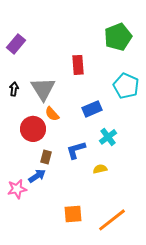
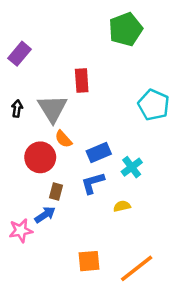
green pentagon: (118, 37) -> (126, 29), moved
red rectangle: (78, 65) -> (82, 81), moved
blue rectangle: (92, 109) -> (99, 152), moved

